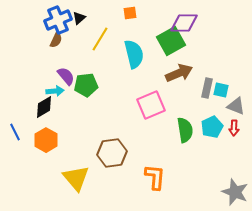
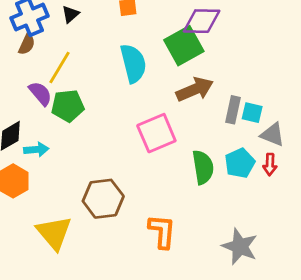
black triangle: (79, 18) -> (70, 14), moved
yellow line: (100, 39) -> (59, 68), moved
cyan arrow: (55, 91) -> (36, 149), moved
gray star: (235, 192) -> (240, 246), moved

